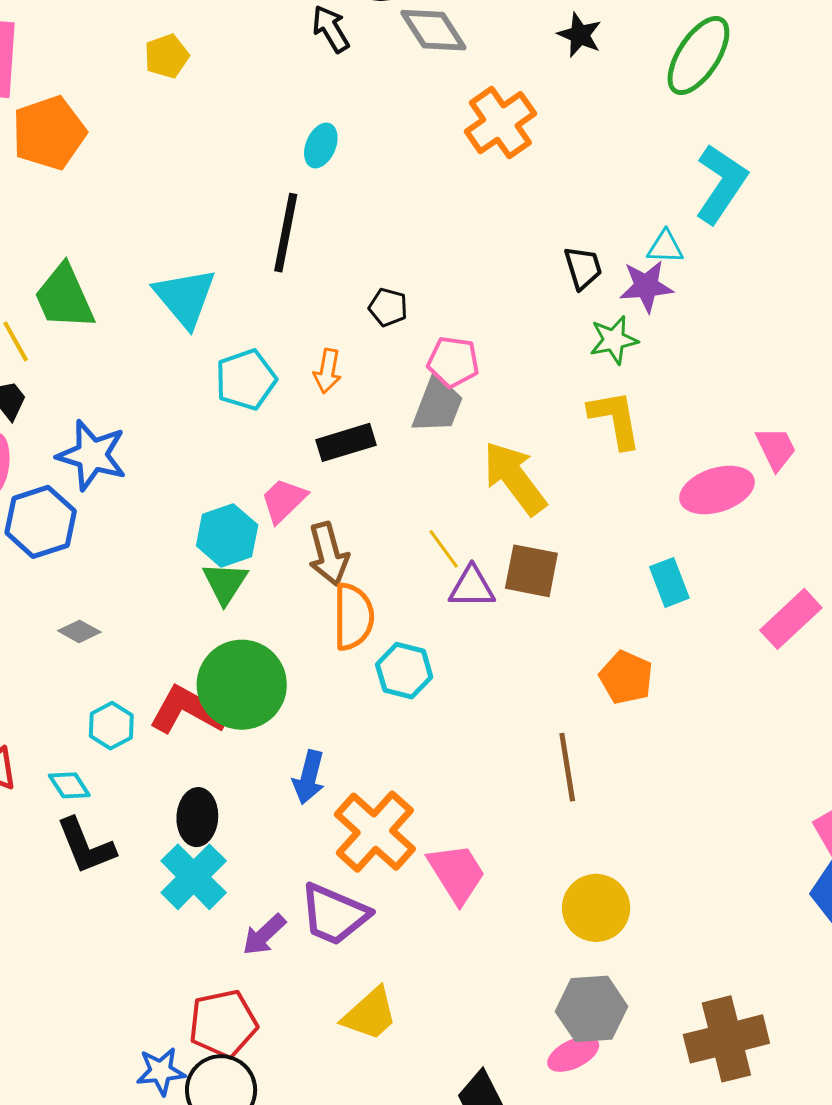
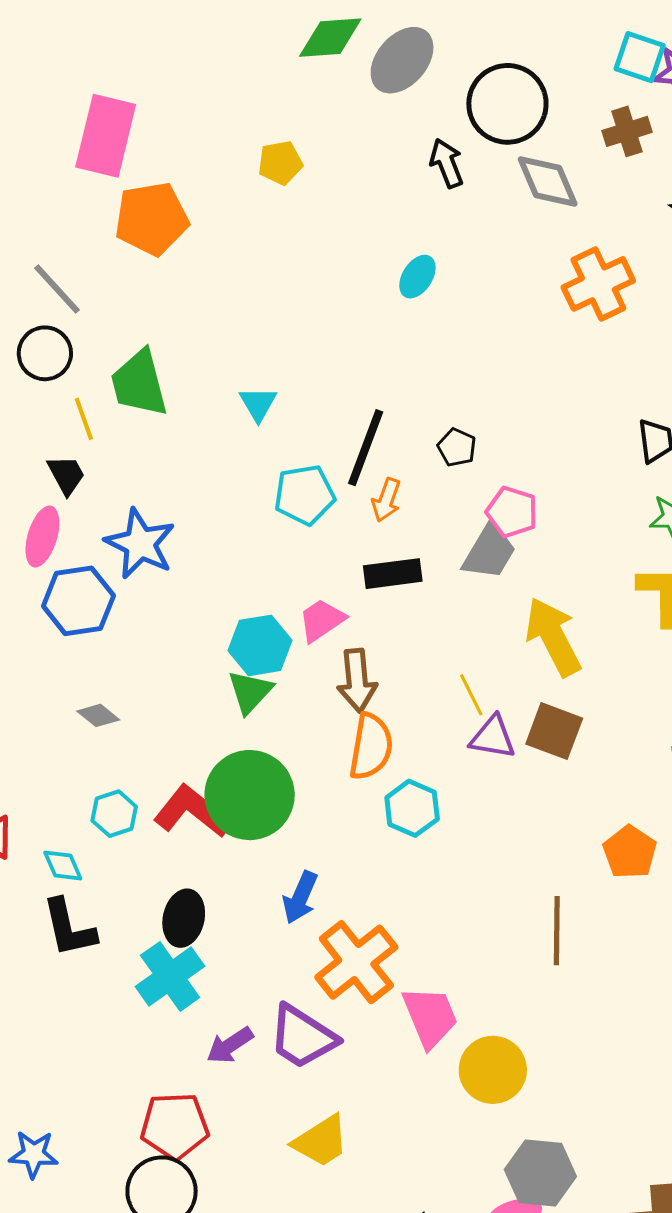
black line: (286, 233) -> (366, 448), moved
cyan triangle: (185, 298) -> (258, 404), size x0.6
yellow circle: (596, 908) -> (493, 1070), moved
blue star: (161, 1071) -> (34, 1154), moved

